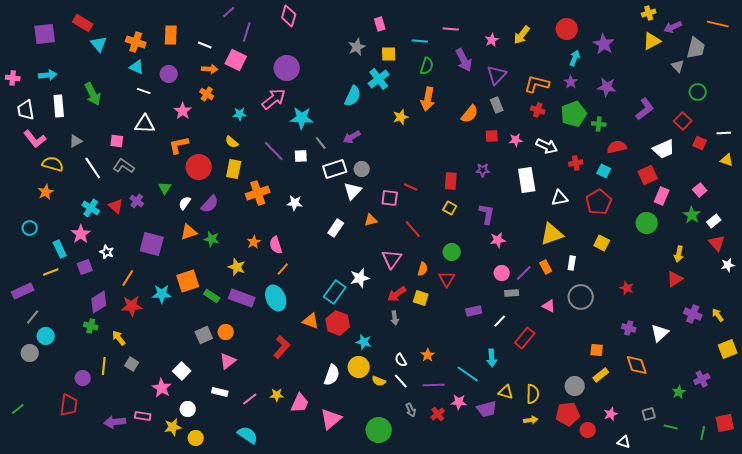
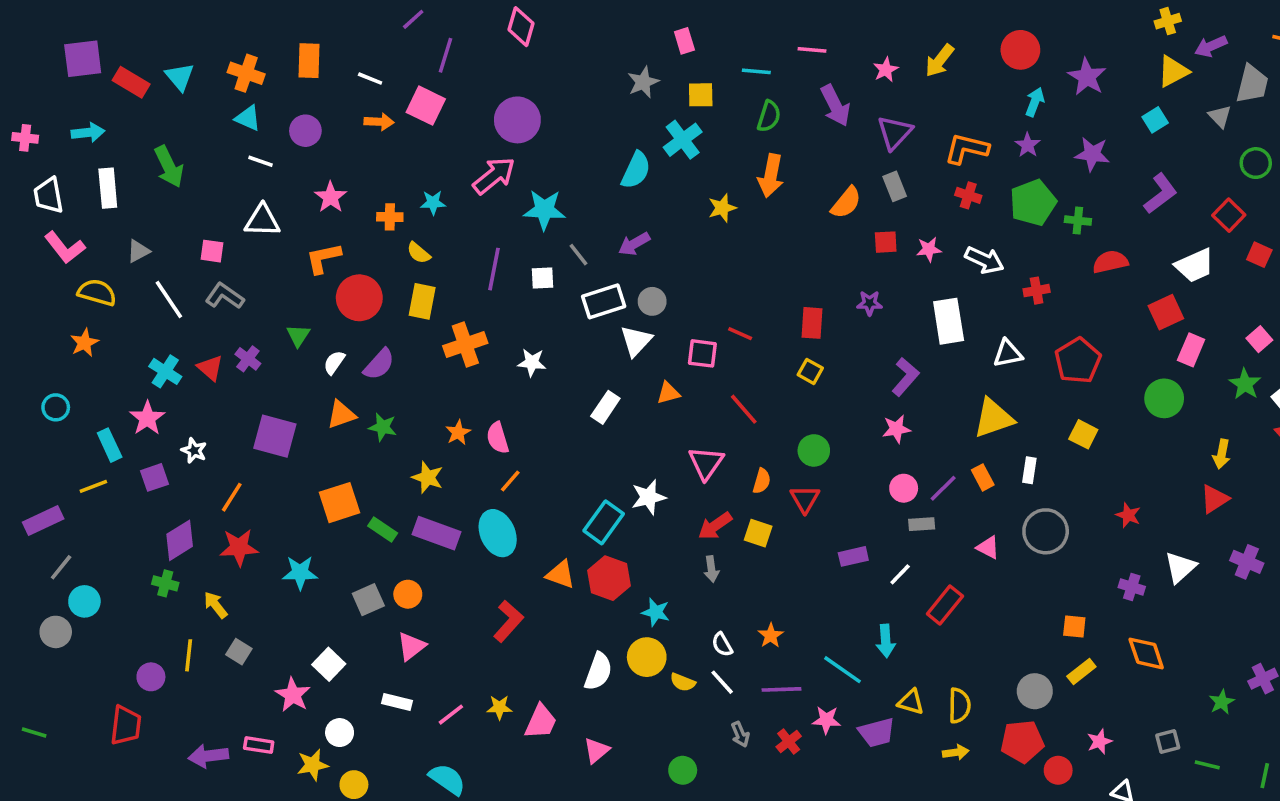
red rectangle: (83, 23) -> (131, 82), moved
orange cross: (207, 94) -> (390, 217), moved, turned -32
purple line: (274, 151) -> (494, 269), turned 55
cyan square: (604, 171) -> (1155, 120), moved, turned 32
purple L-shape: (487, 214) -> (905, 377), moved, turned 30
cyan star: (162, 294) -> (300, 573), moved
white triangle: (660, 333) -> (1180, 567), moved
green line: (18, 409) -> (34, 733), turned 56
pink triangle: (331, 419) -> (596, 750), size x0.7
green circle: (379, 430) -> (683, 770), size x0.6

